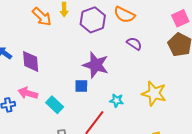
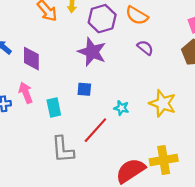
purple star: (96, 65) -> (92, 52), moved
pink arrow: (28, 93) -> (26, 93), turned 48
cyan rectangle: (55, 105) -> (54, 107), turned 30

